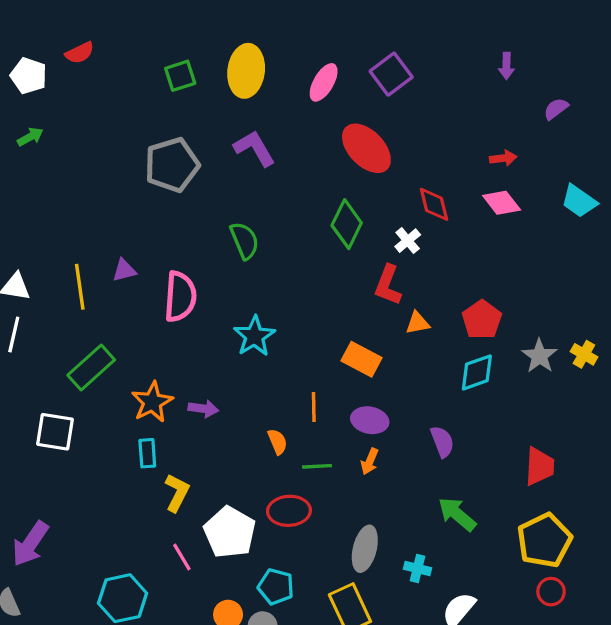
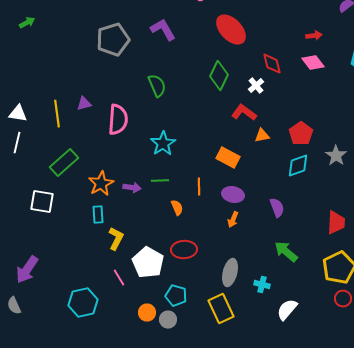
red L-shape: (388, 285) -> (244, 113), turned 105
green line: (317, 466) -> (160, 181), moved

